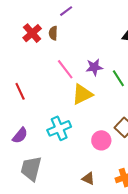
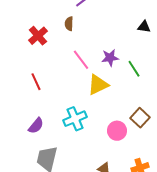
red cross: (32, 33) -> (38, 36), moved

